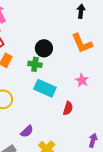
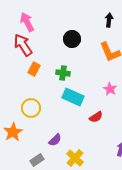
black circle: (44, 48) -> (72, 39), moved
red semicircle: (68, 108) -> (96, 117), turned 40

